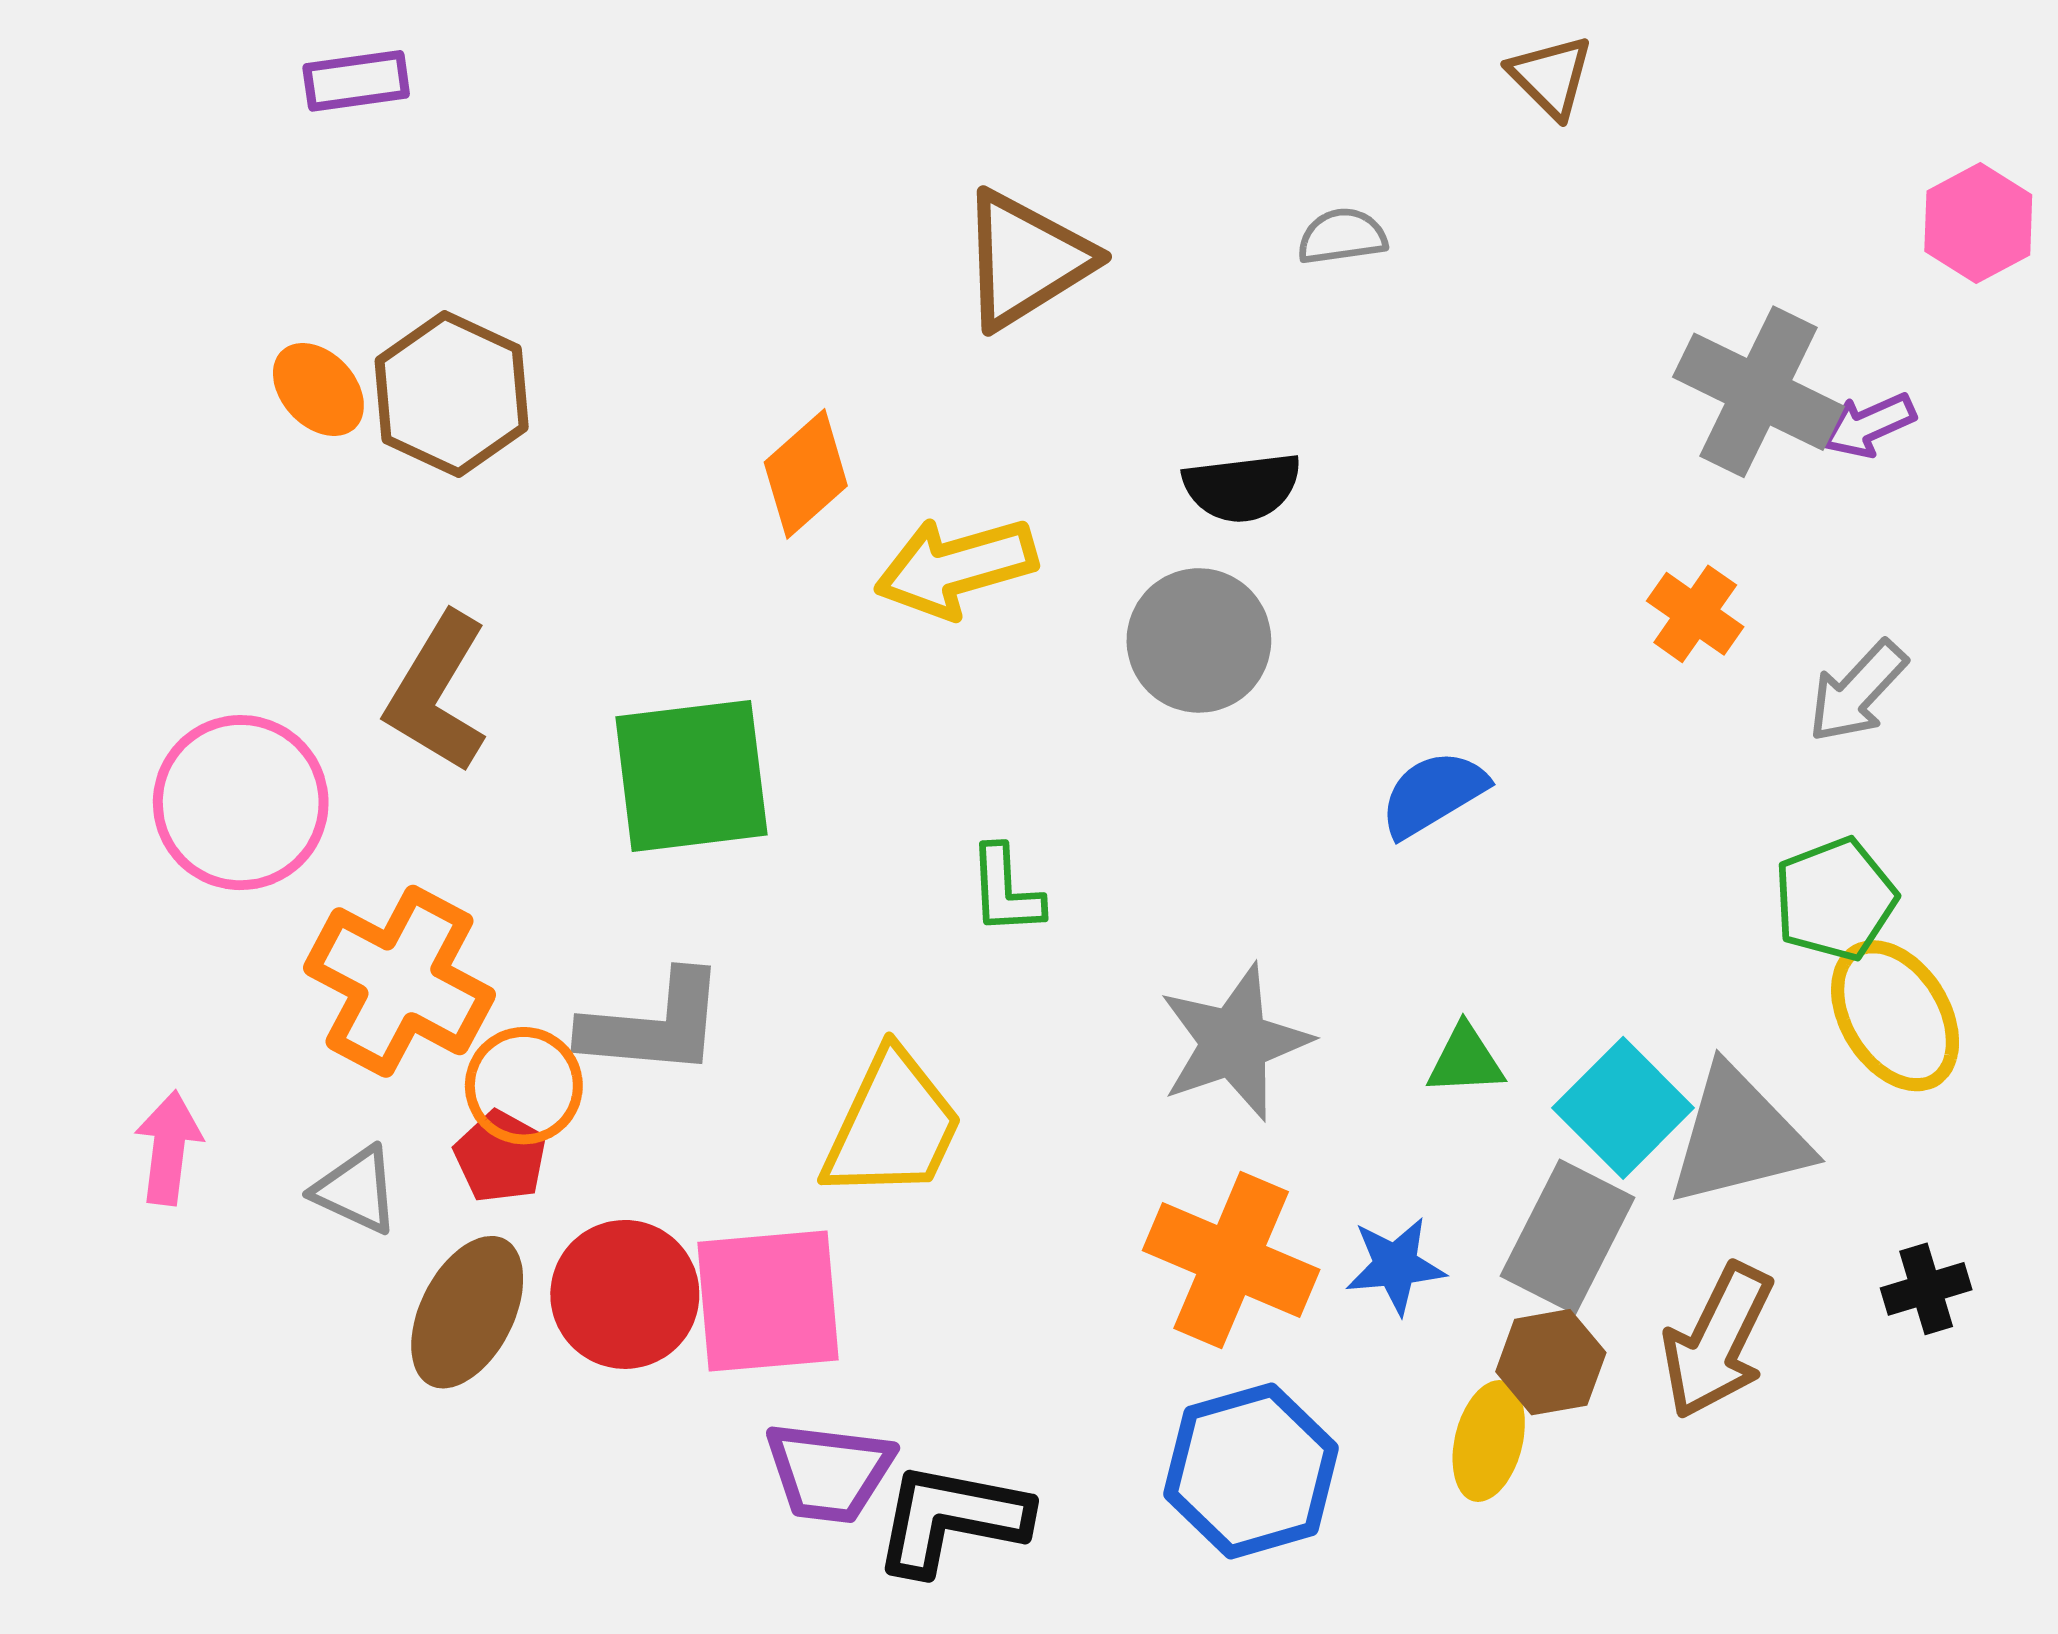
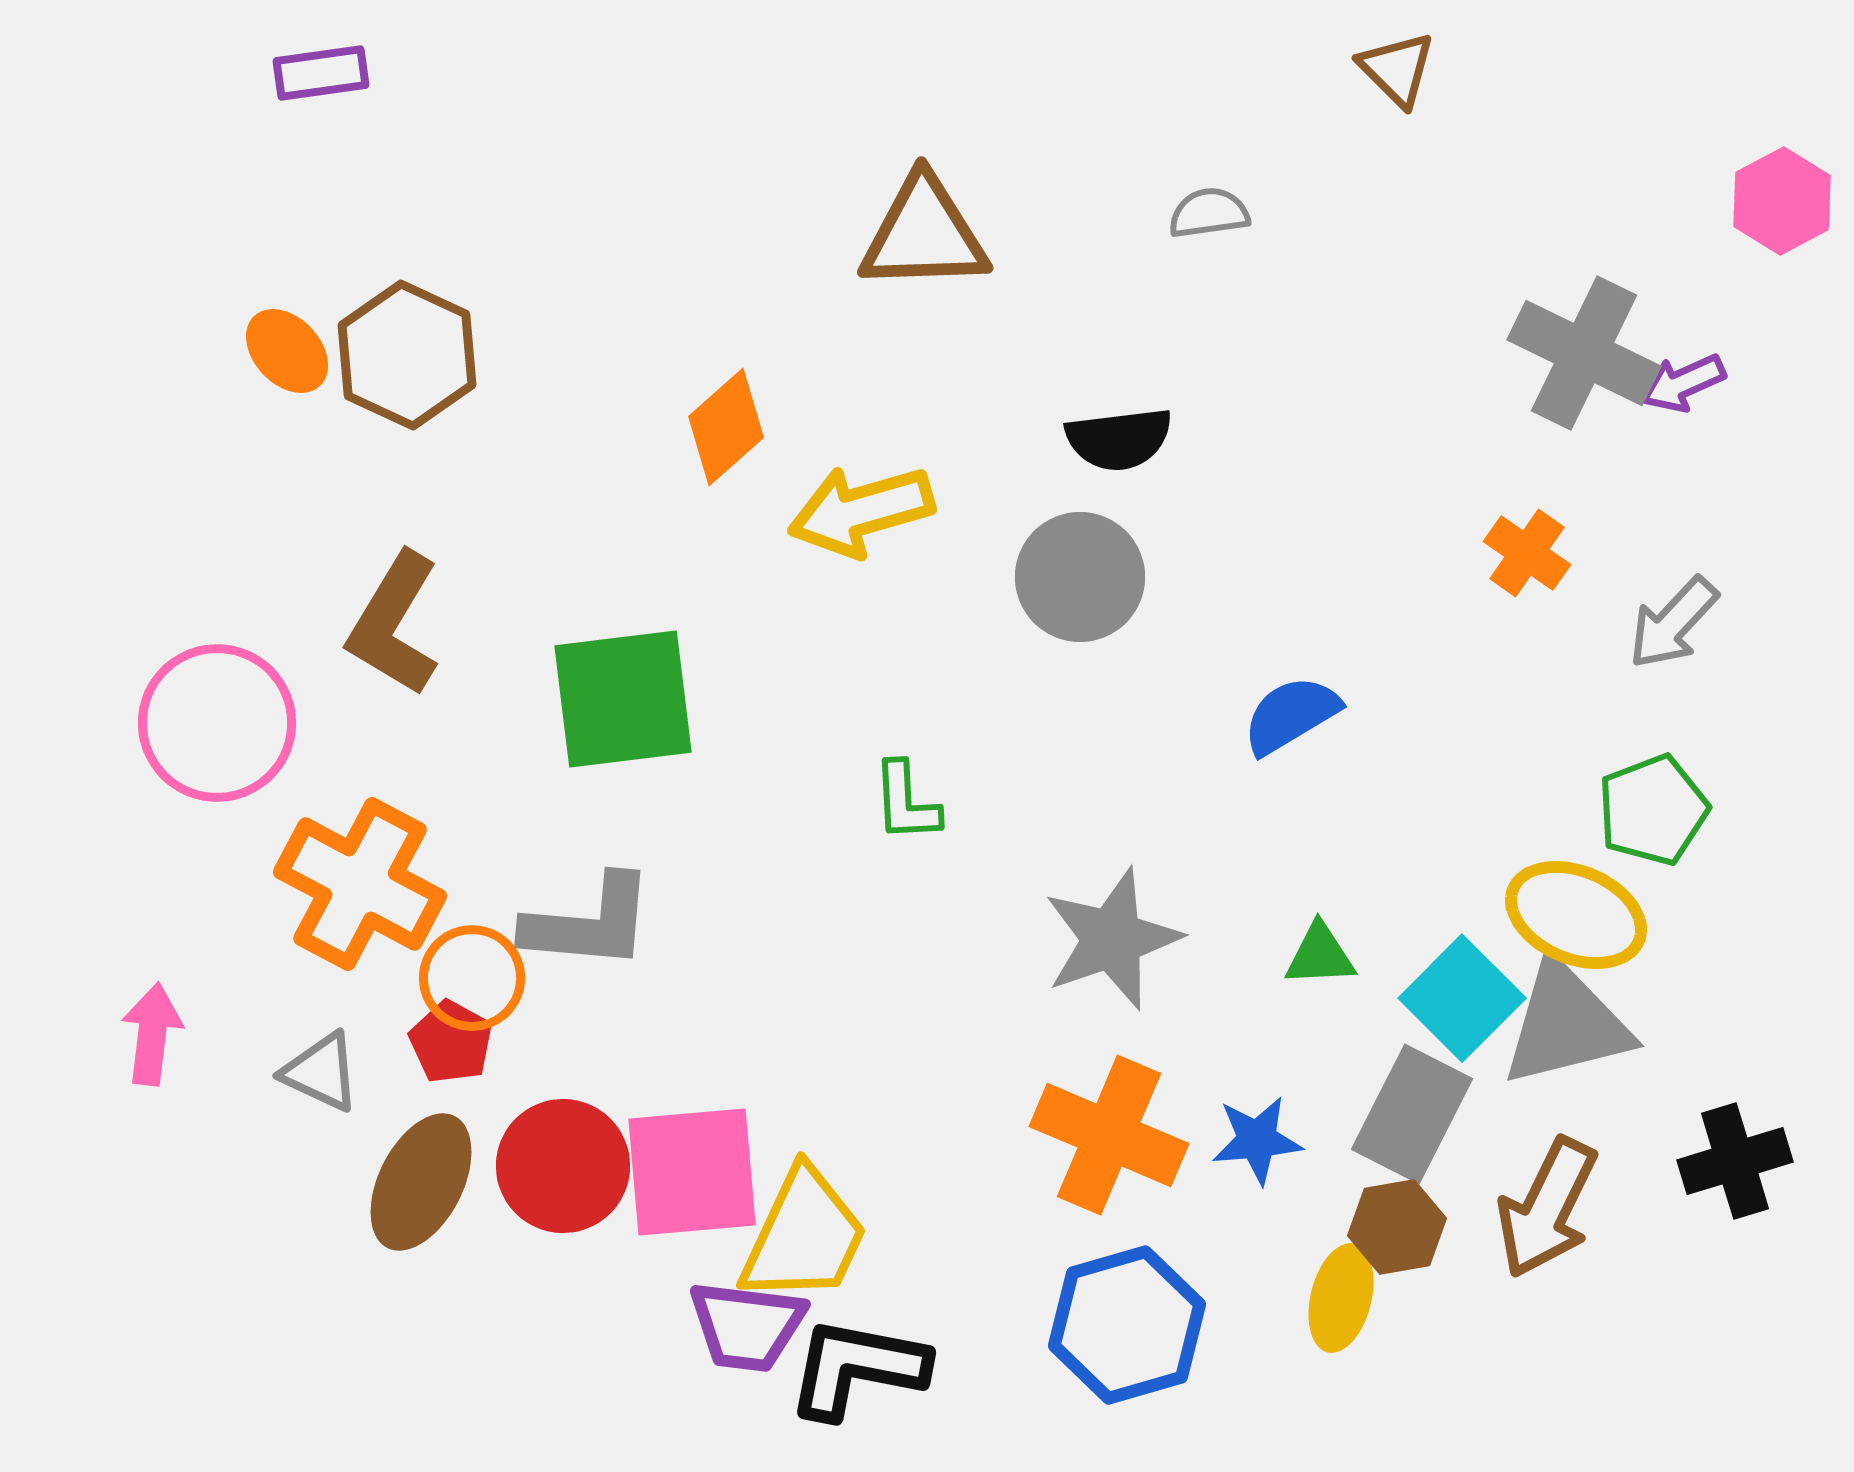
brown triangle: (1026, 260) -> (924, 234), turned 30
yellow ellipse: (1895, 1016) -> (1576, 915), moved, turned -35
yellow trapezoid: (892, 1126) -> (804, 1236), moved
black cross: (1926, 1289) -> (1735, 1161), size x1.4

